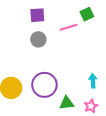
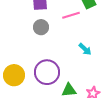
cyan arrow: (93, 81) -> (85, 49), moved, turned 136

